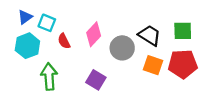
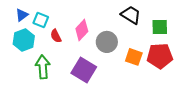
black trapezoid: (150, 35) -> (131, 15), moved
purple square: (96, 80) -> (84, 70), size x1.4

